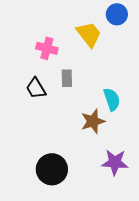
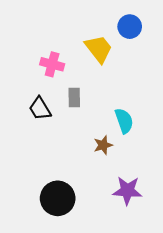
brown star: (93, 121) -> (103, 145), size x0.7

